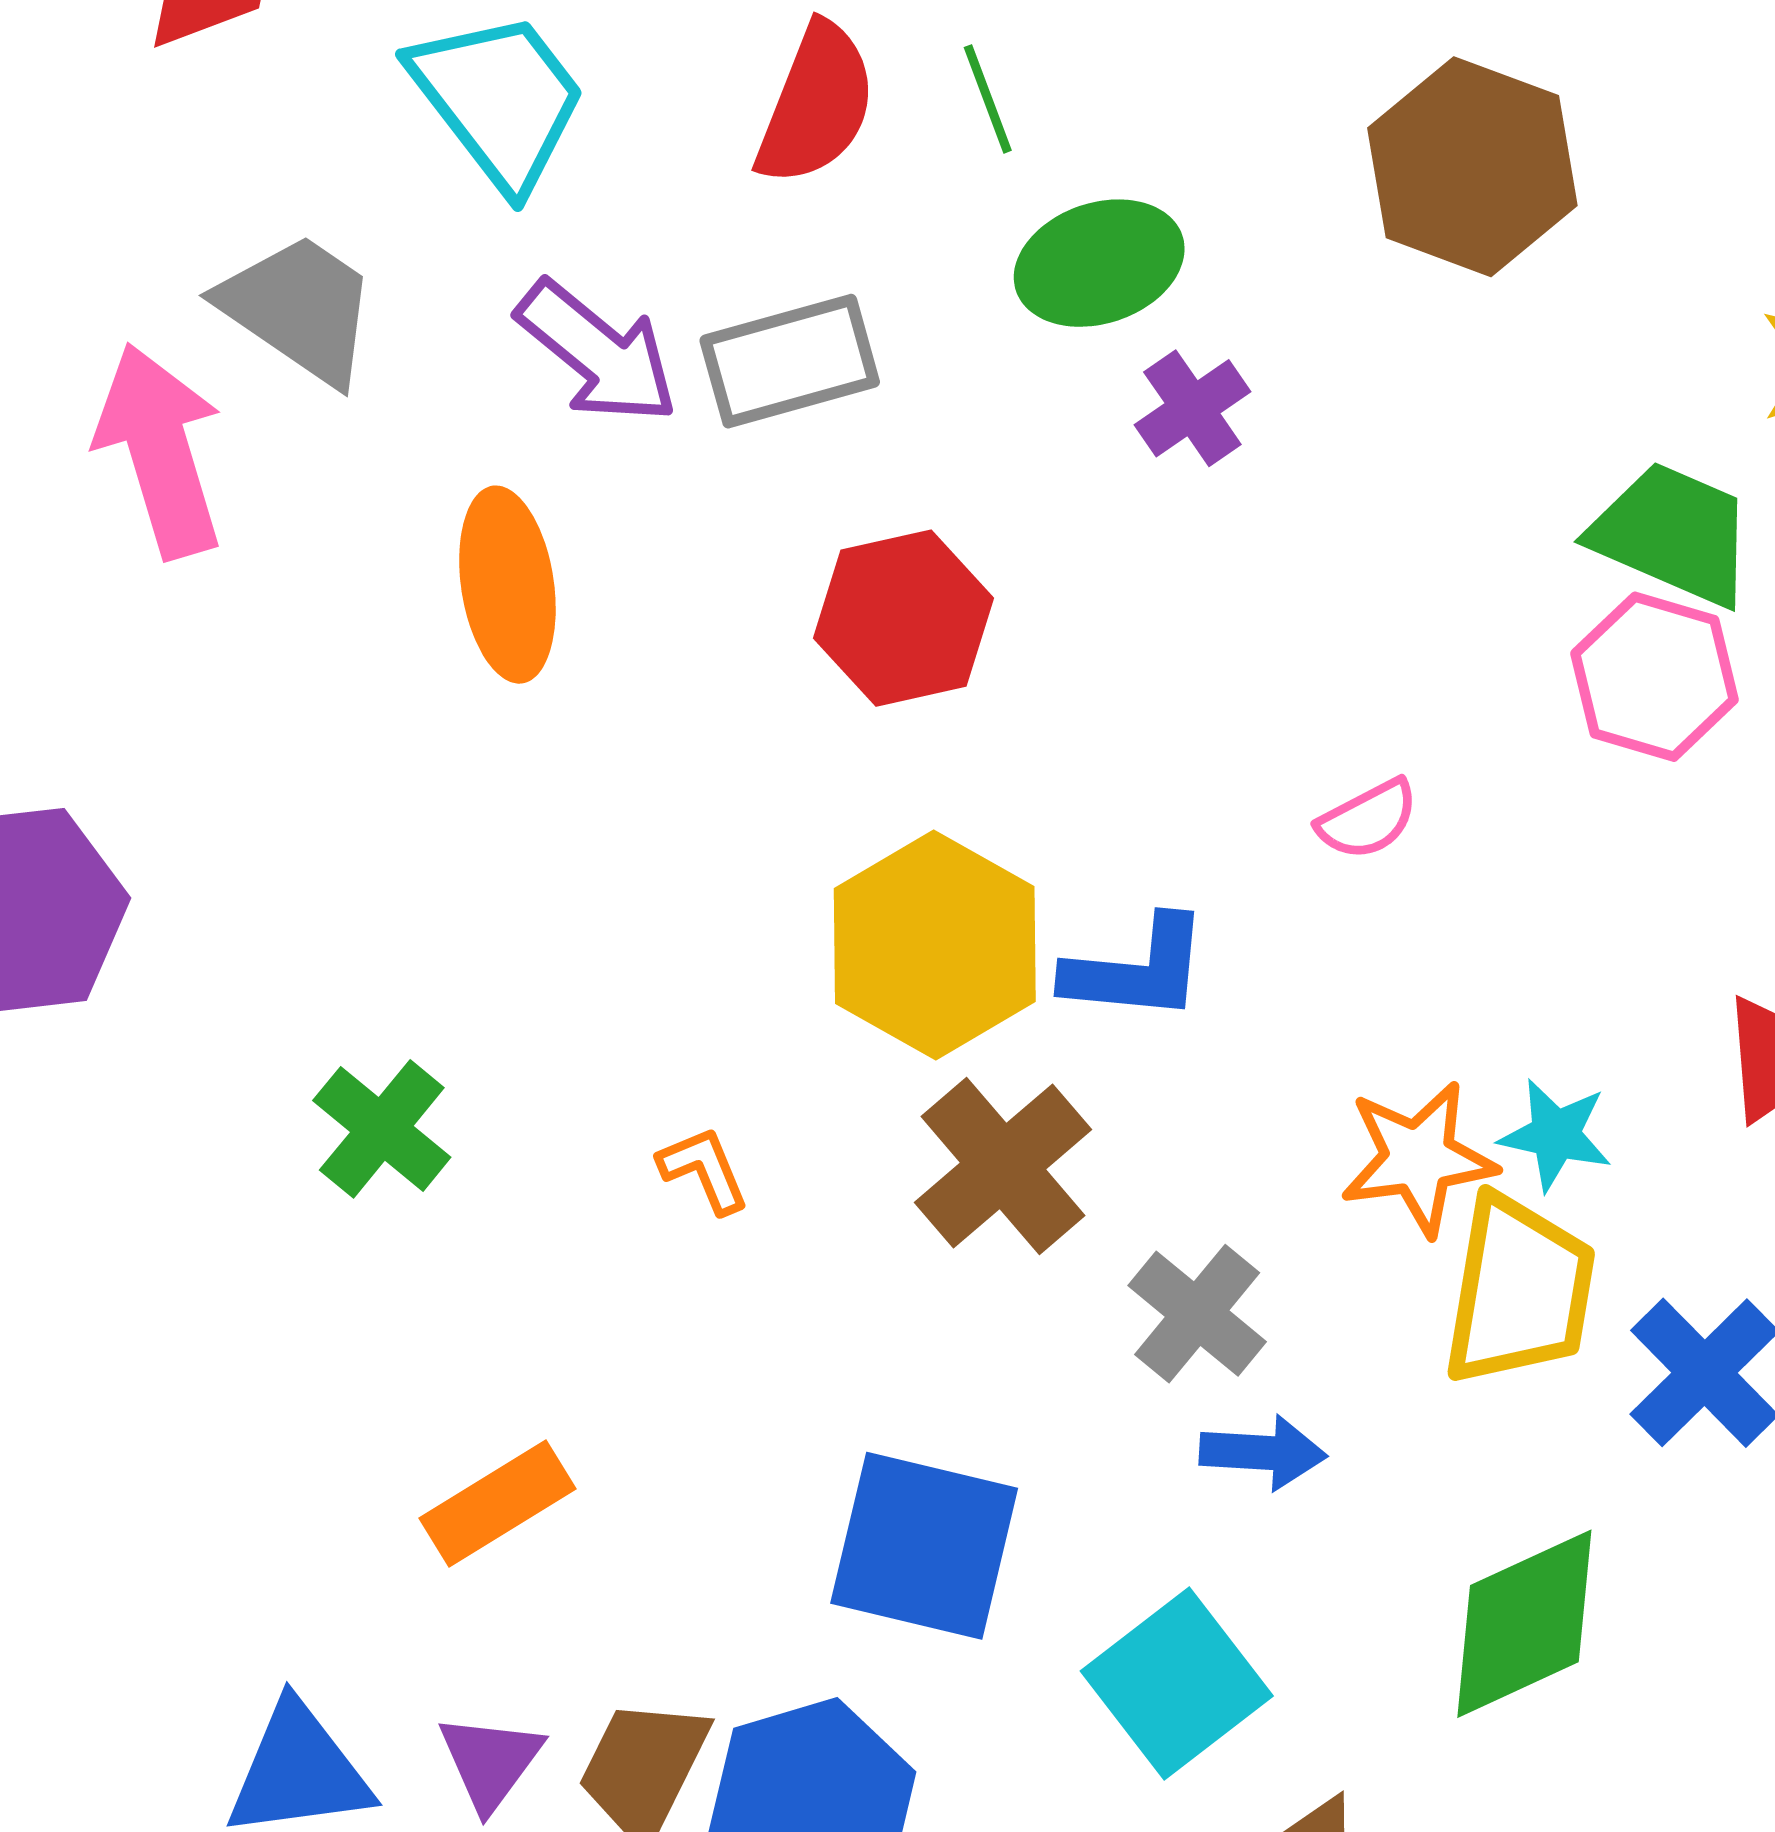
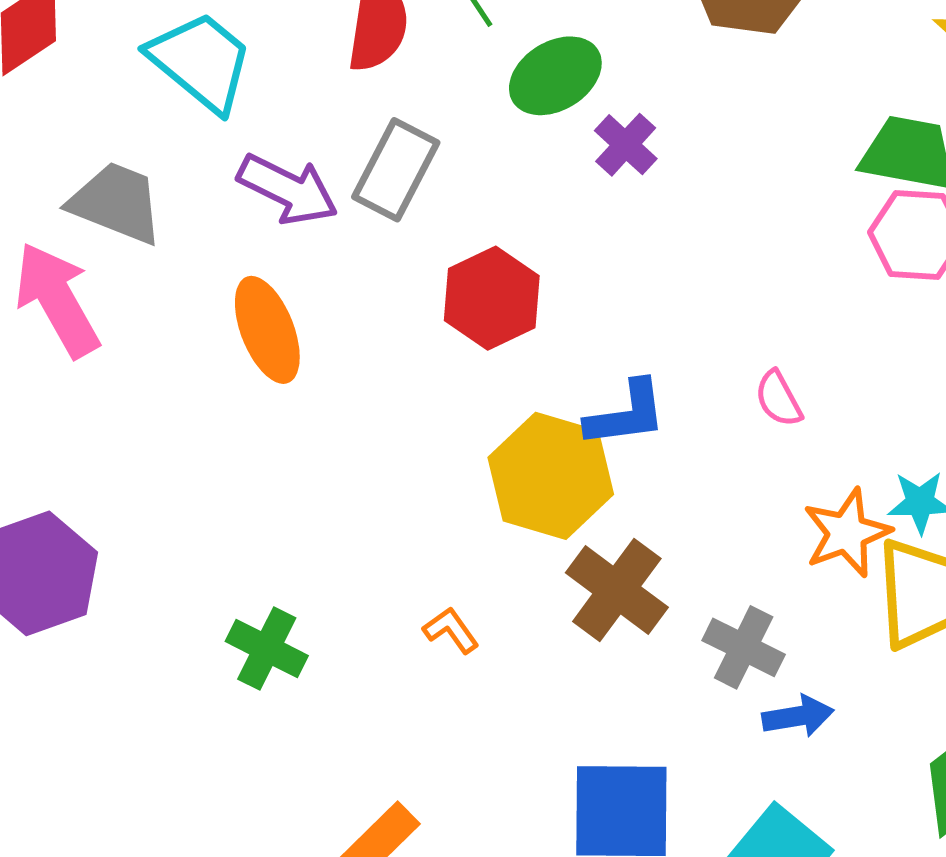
gray rectangle: (790, 361) -> (396, 170), turned -34
pink semicircle: (1368, 819) -> (778, 399), moved, turned 102
blue L-shape: (1137, 970) -> (626, 414), moved

